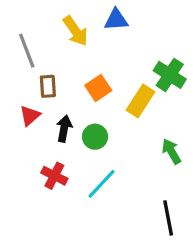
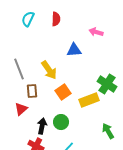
yellow arrow: (75, 31) -> (49, 70), moved
yellow rectangle: (141, 101) -> (89, 100), turned 36
black arrow: (64, 129) -> (42, 126), moved

